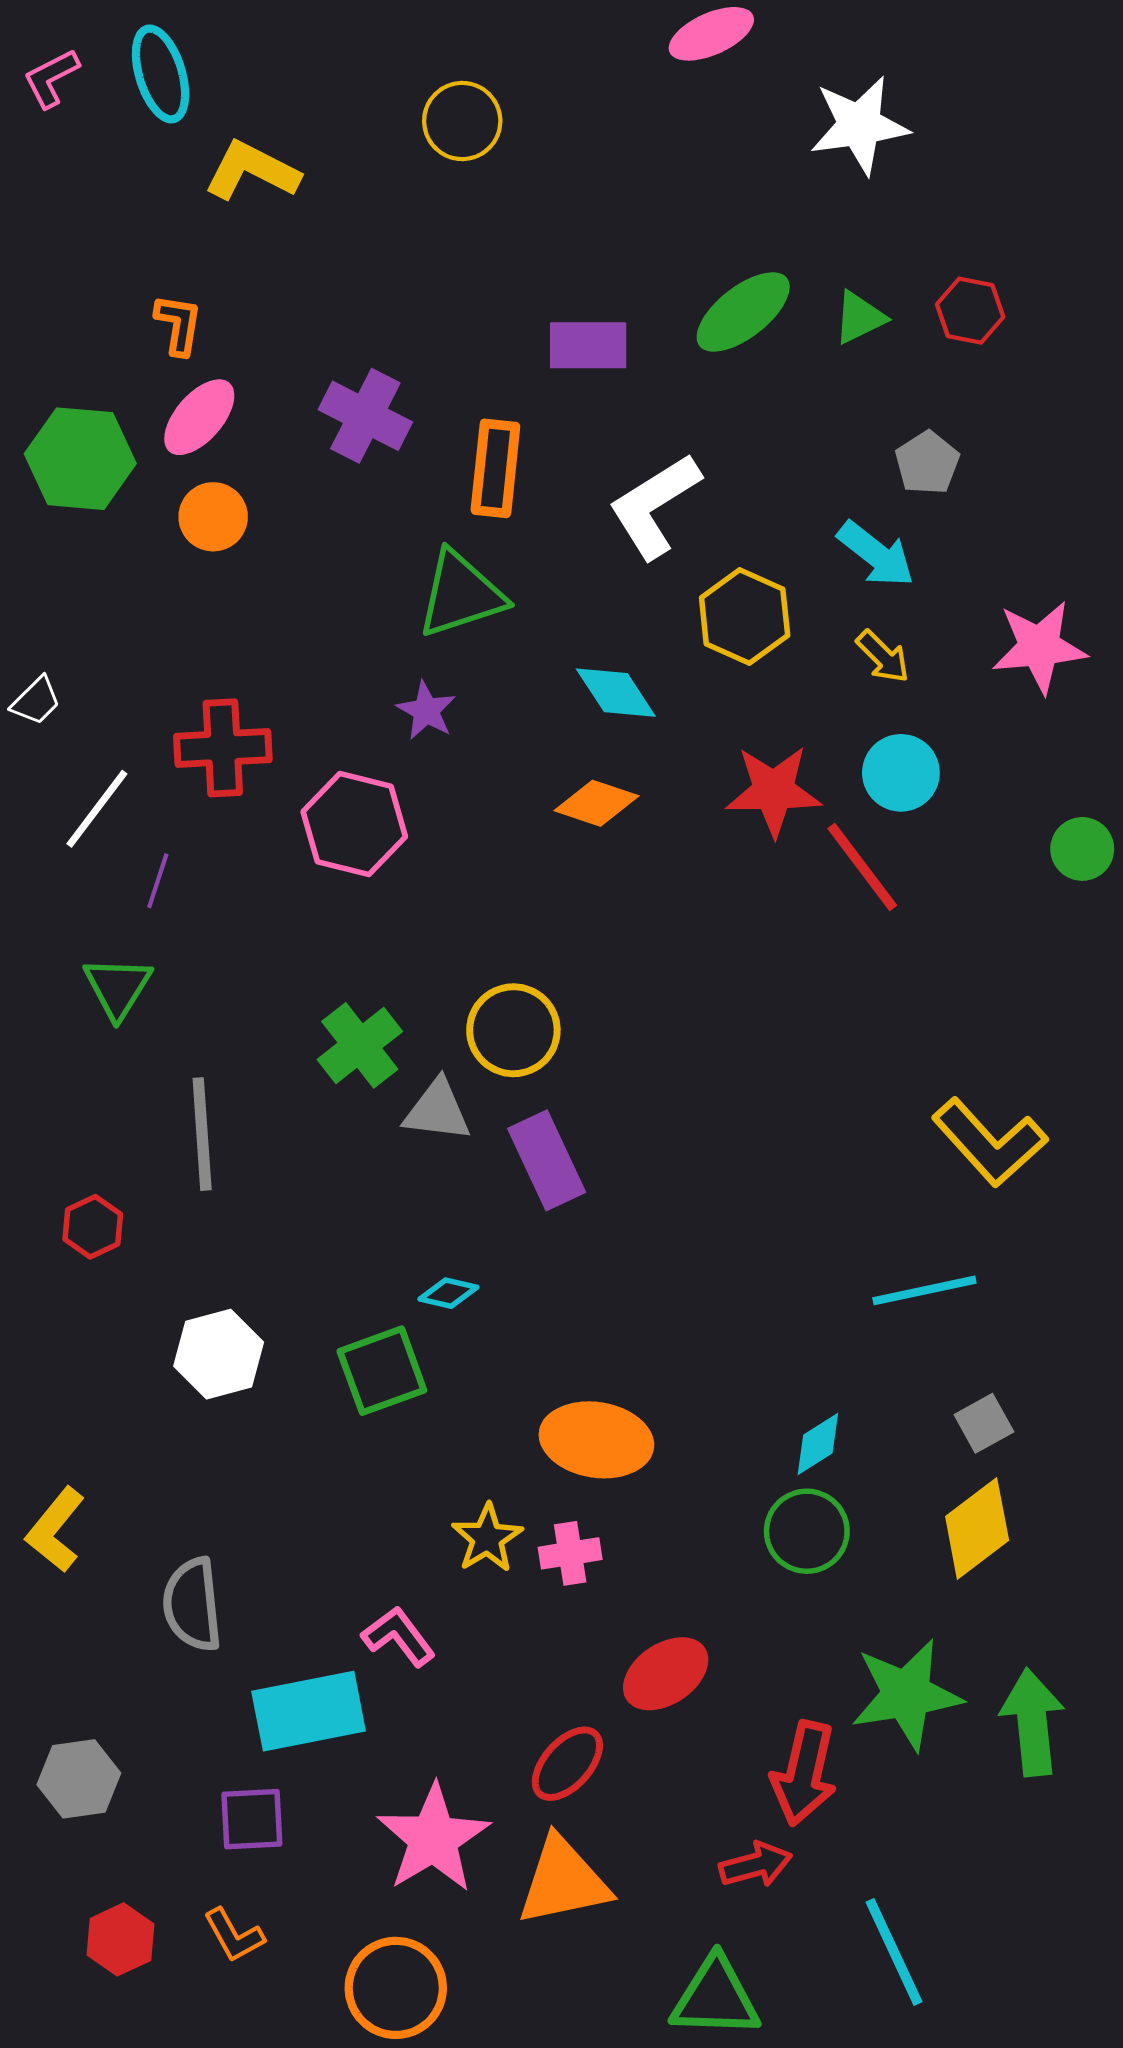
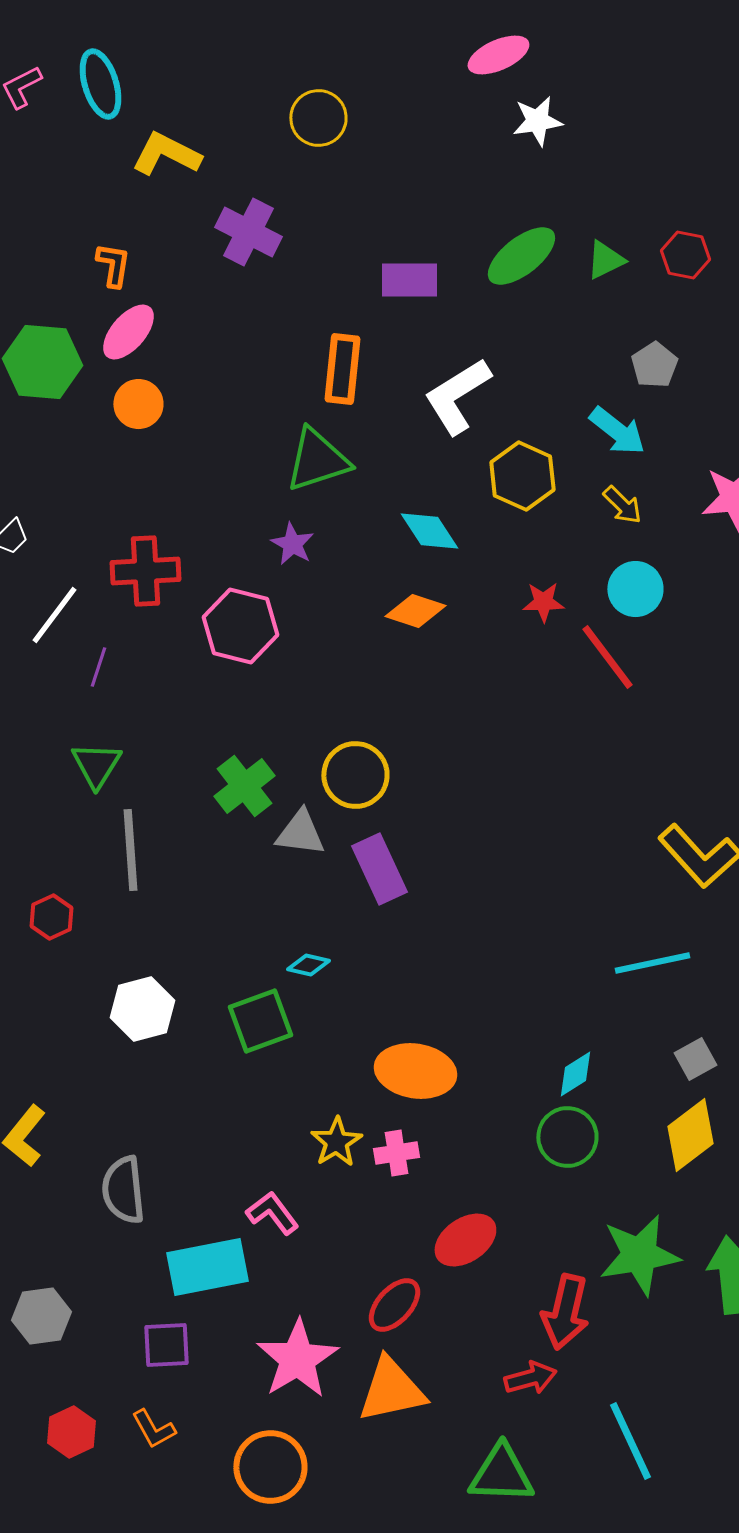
white star: (859, 125) -> (537, 121), moved, size x0.7
purple cross: (365, 416) -> (248, 232), moved
red star: (774, 791) -> (543, 602), size x0.6
green triangle: (118, 987) -> (96, 765), moved

